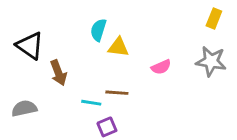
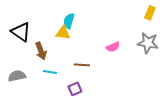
yellow triangle: (118, 47) -> (63, 33), moved
cyan line: (91, 103) -> (50, 72), moved

